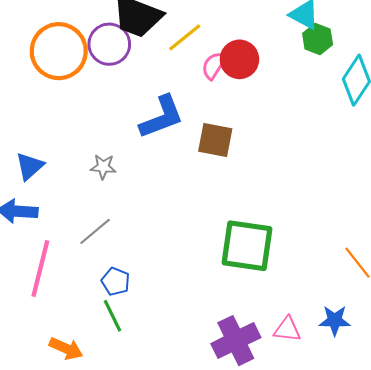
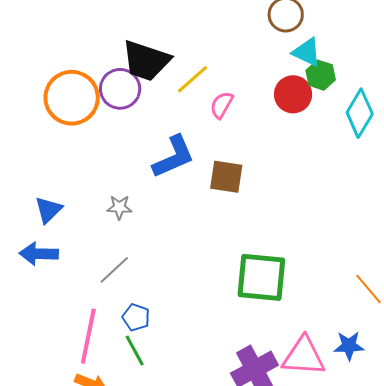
red circle: (239, 59) -> (293, 94), moved
pink line: (40, 269) -> (88, 336), moved
pink triangle: (287, 329) -> (304, 356), size x1.6

